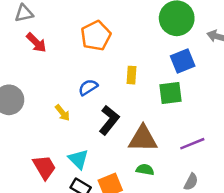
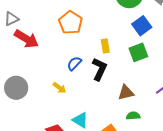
red arrow: (36, 43) -> (26, 39), size x1.4
black L-shape: (109, 120) -> (99, 69), moved
brown triangle: (143, 139) -> (126, 93), size x0.7

